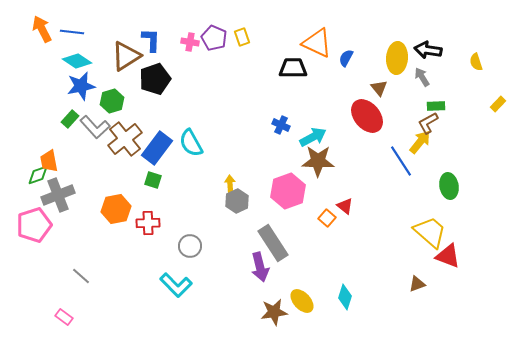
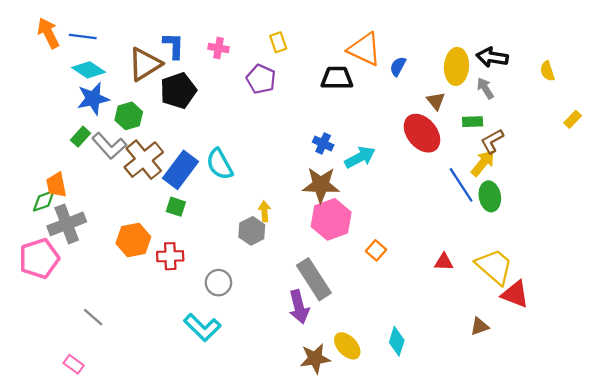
purple pentagon: (214, 38) -> (261, 79), moved
green rectangle: (436, 106) -> (473, 122), moved
brown star: (318, 161) -> (321, 185), moved
green ellipse: (449, 186) -> (490, 196), moved
gray hexagon: (237, 201) -> (252, 231), moved
red triangle: (345, 206) -> (444, 262), moved, turned -36

